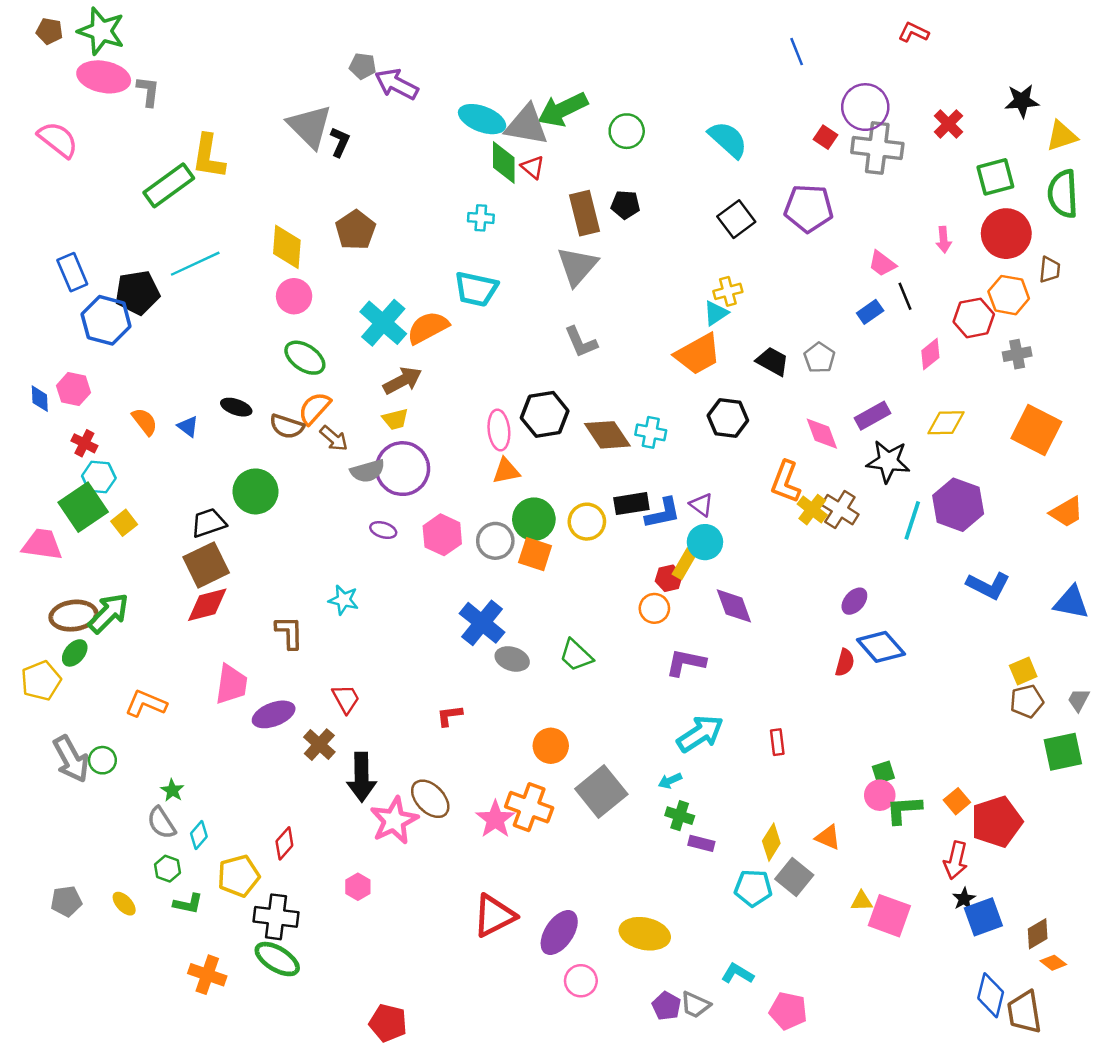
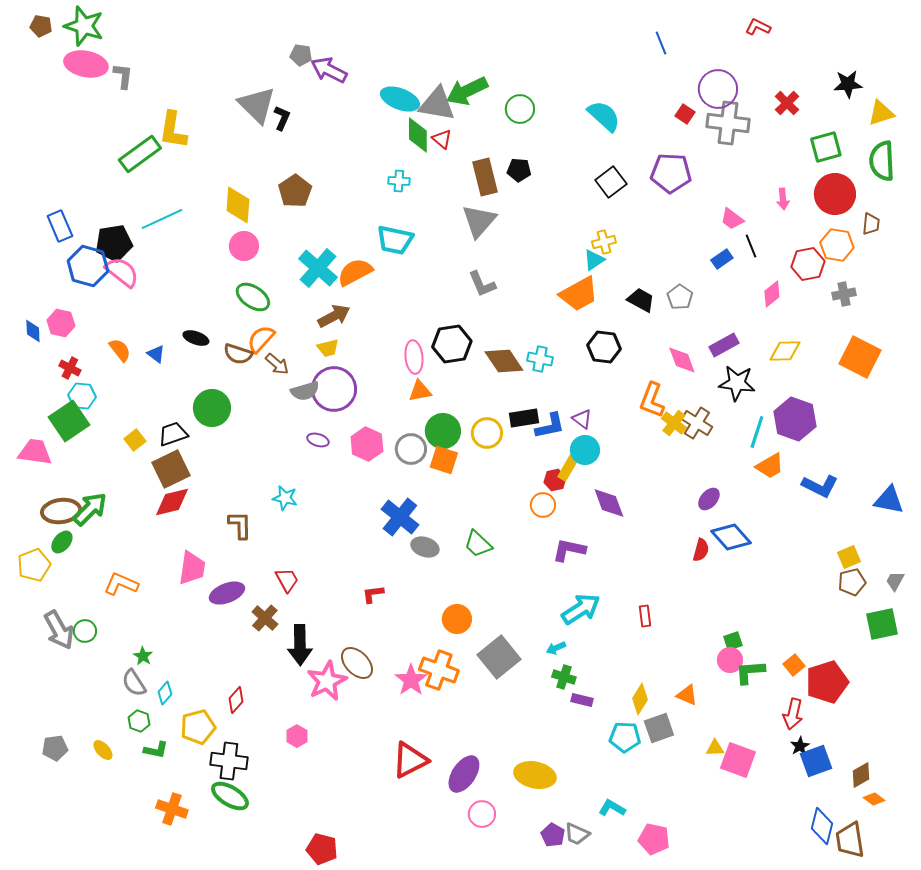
pink semicircle: (58, 140) -> (122, 272), moved
orange trapezoid: (1067, 512) -> (770, 466), moved
yellow square: (124, 523) -> (135, 440), moved
gray square: (794, 877) -> (659, 728), turned 32

